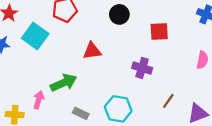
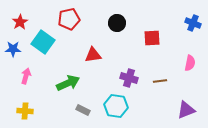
purple cross: (142, 68) -> (129, 78), moved
pink arrow: (39, 100) -> (26, 76), moved
brown line: (168, 101) -> (160, 81), moved, turned 48

